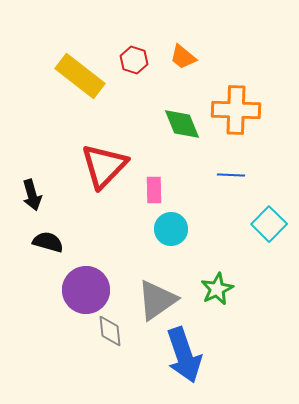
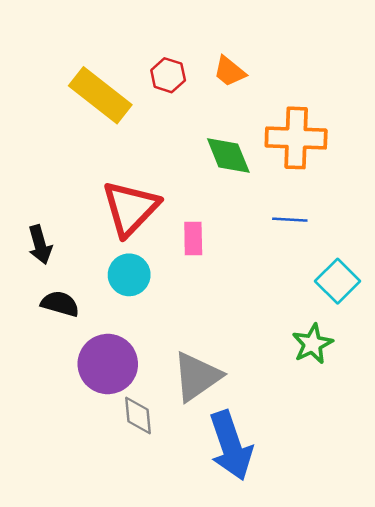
cyan circle: (171, 229) -> (129, 275), moved
green star: (217, 289) -> (312, 344), moved

